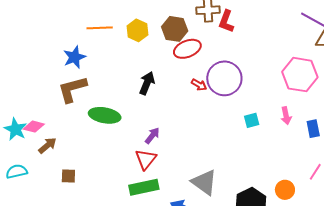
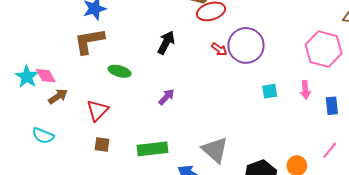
green ellipse: (105, 115) -> (120, 71), size x0.7
pink diamond: (34, 127) -> (46, 76), turned 40
red triangle: (146, 159) -> (97, 110), moved
cyan semicircle: (17, 171) -> (43, 136), moved, turned -150
brown square: (68, 176) -> (102, 145), moved

